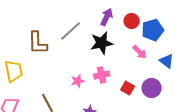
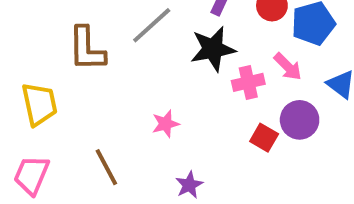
pink cross: (102, 75) -> (248, 82), moved
purple circle: (152, 88) -> (300, 120), moved

